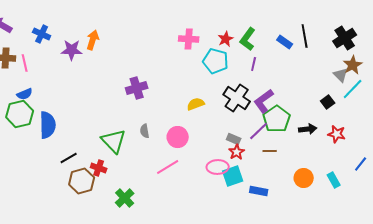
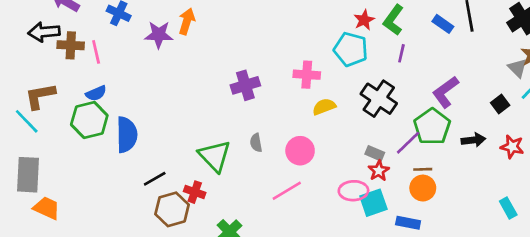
pink cross: (189, 39) -> (307, 75), moved
purple L-shape: (264, 101) -> (445, 92), moved
orange circle: (304, 178) -> (423, 188), moved

